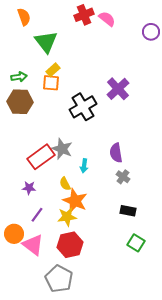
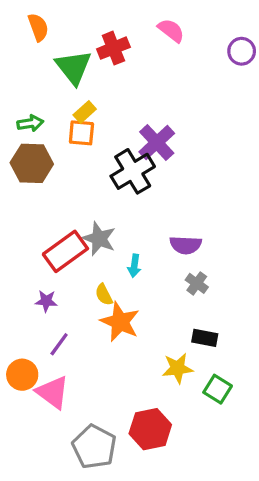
red cross: (84, 15) -> (113, 48), moved
purple cross: (118, 89) -> (157, 143), moved
purple semicircle: (116, 153) -> (186, 245), turned -78
yellow star: (67, 217) -> (178, 368), moved
red hexagon: (70, 245) -> (150, 429), moved

